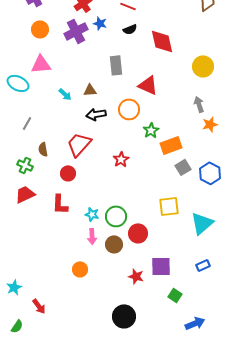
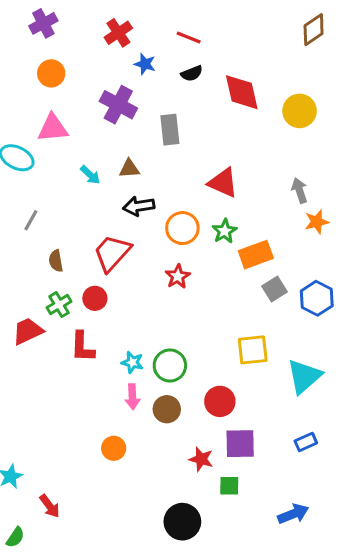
purple cross: (76, 31) -> (118, 105), moved, turned -35
yellow circle: (203, 66) -> (300, 111), moved
red triangle: (148, 85) -> (223, 183), moved
orange circle: (129, 109) -> (182, 228), moved
green cross: (25, 165) -> (59, 305), moved, turned 35
red circle: (138, 233) -> (220, 401), moved
green square: (175, 295) -> (229, 486), moved, turned -32
blue arrow: (195, 323) -> (293, 514), moved

